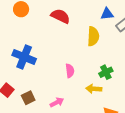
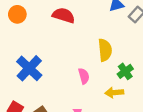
yellow semicircle: (93, 36) -> (105, 50), moved
blue cross: (24, 57) -> (29, 68), turned 30

